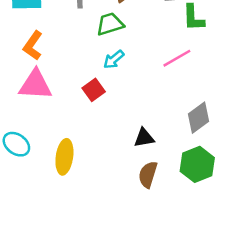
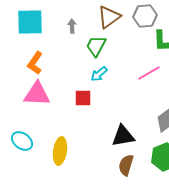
green trapezoid: (110, 24) -> (96, 46), turned -45
red square: (94, 90) -> (83, 98), turned 36
black triangle: (144, 138) -> (123, 136), size x1.4

